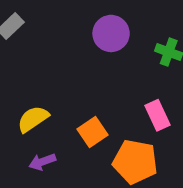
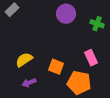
orange square: (92, 132) -> (56, 67), turned -35

